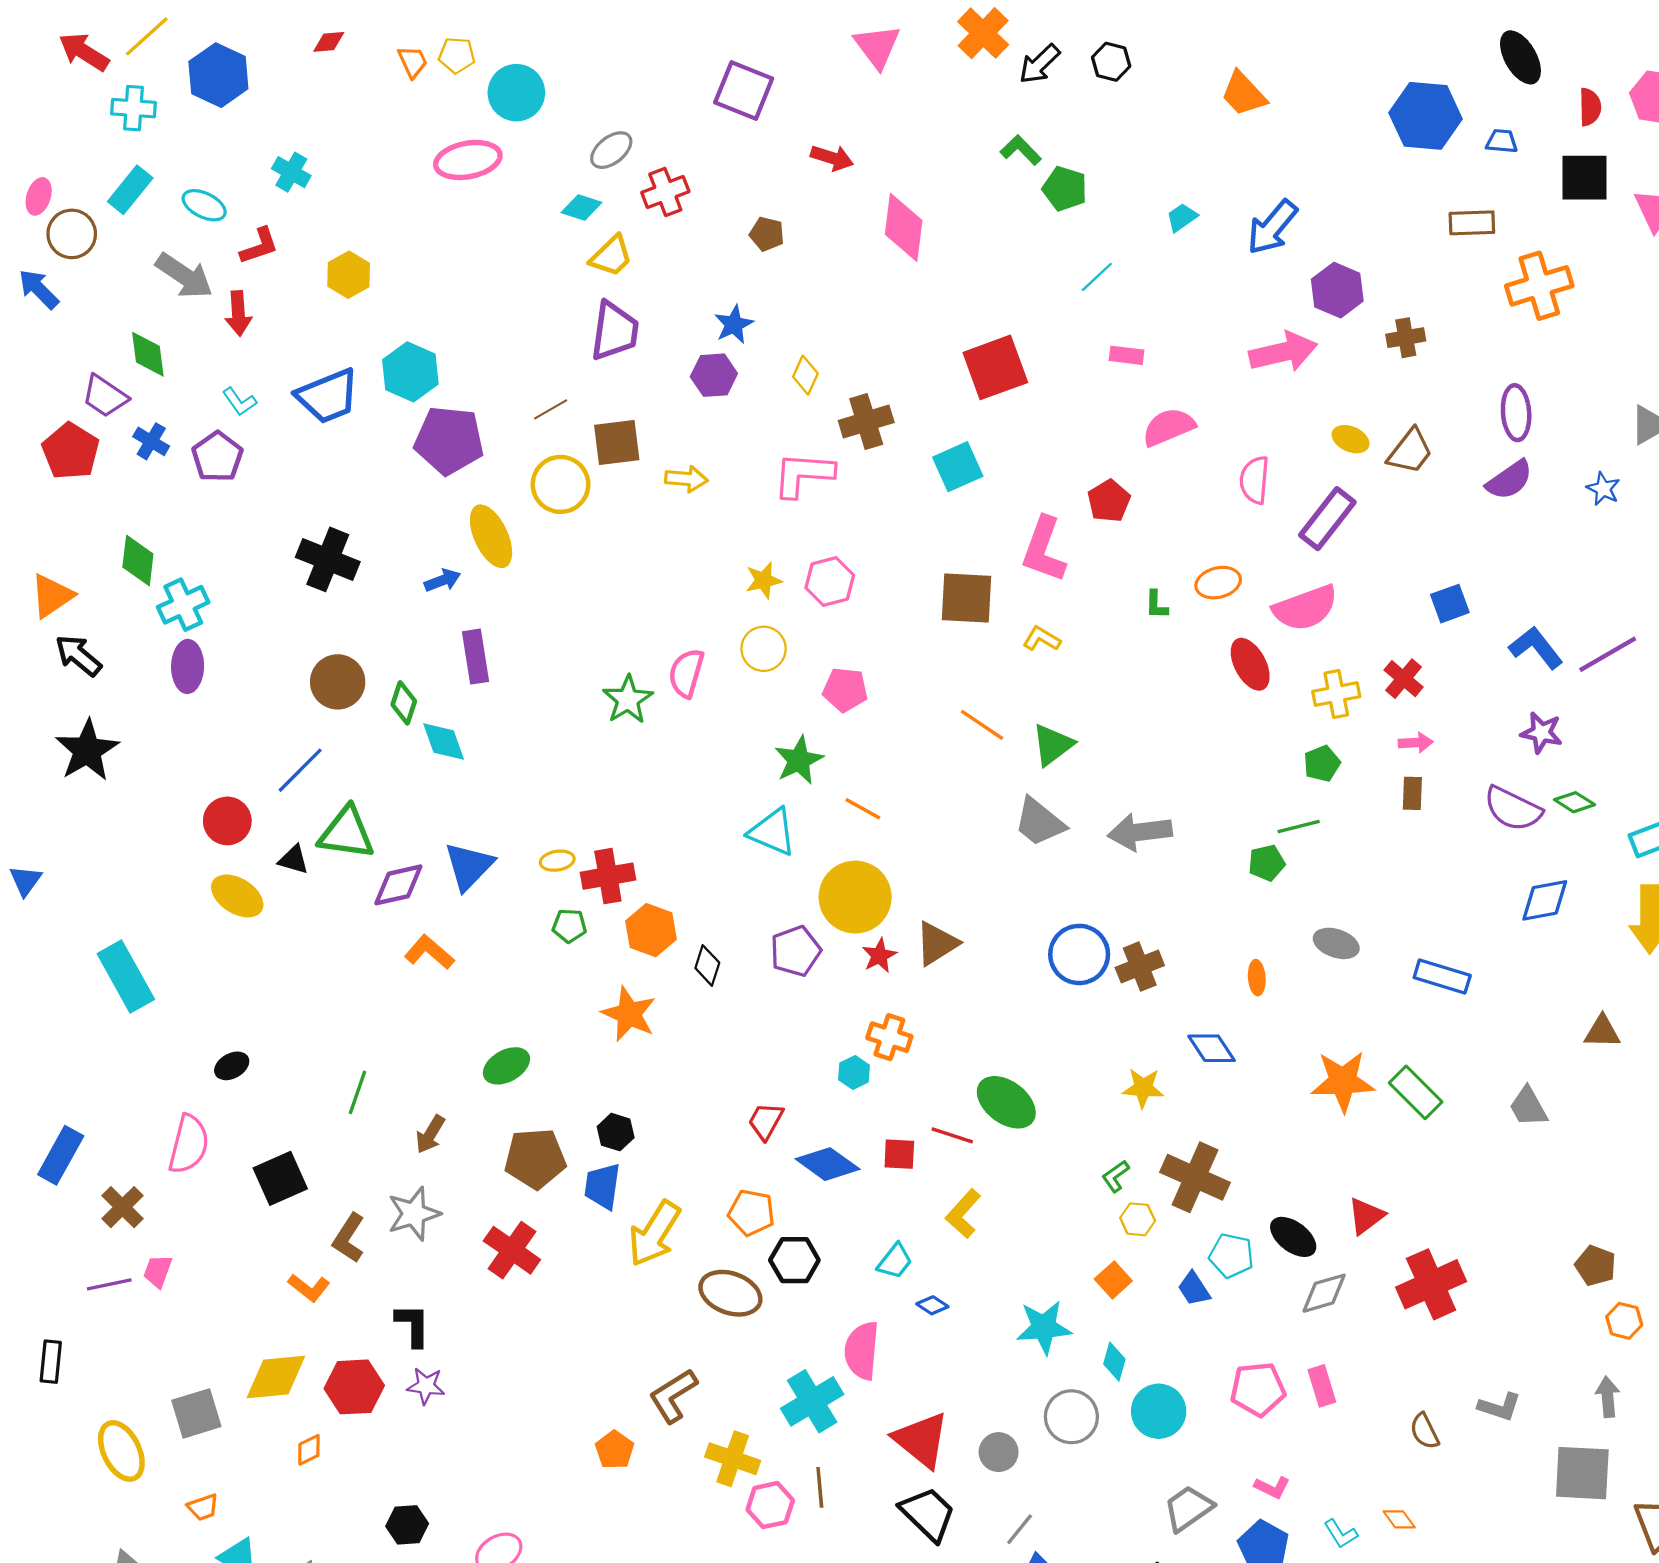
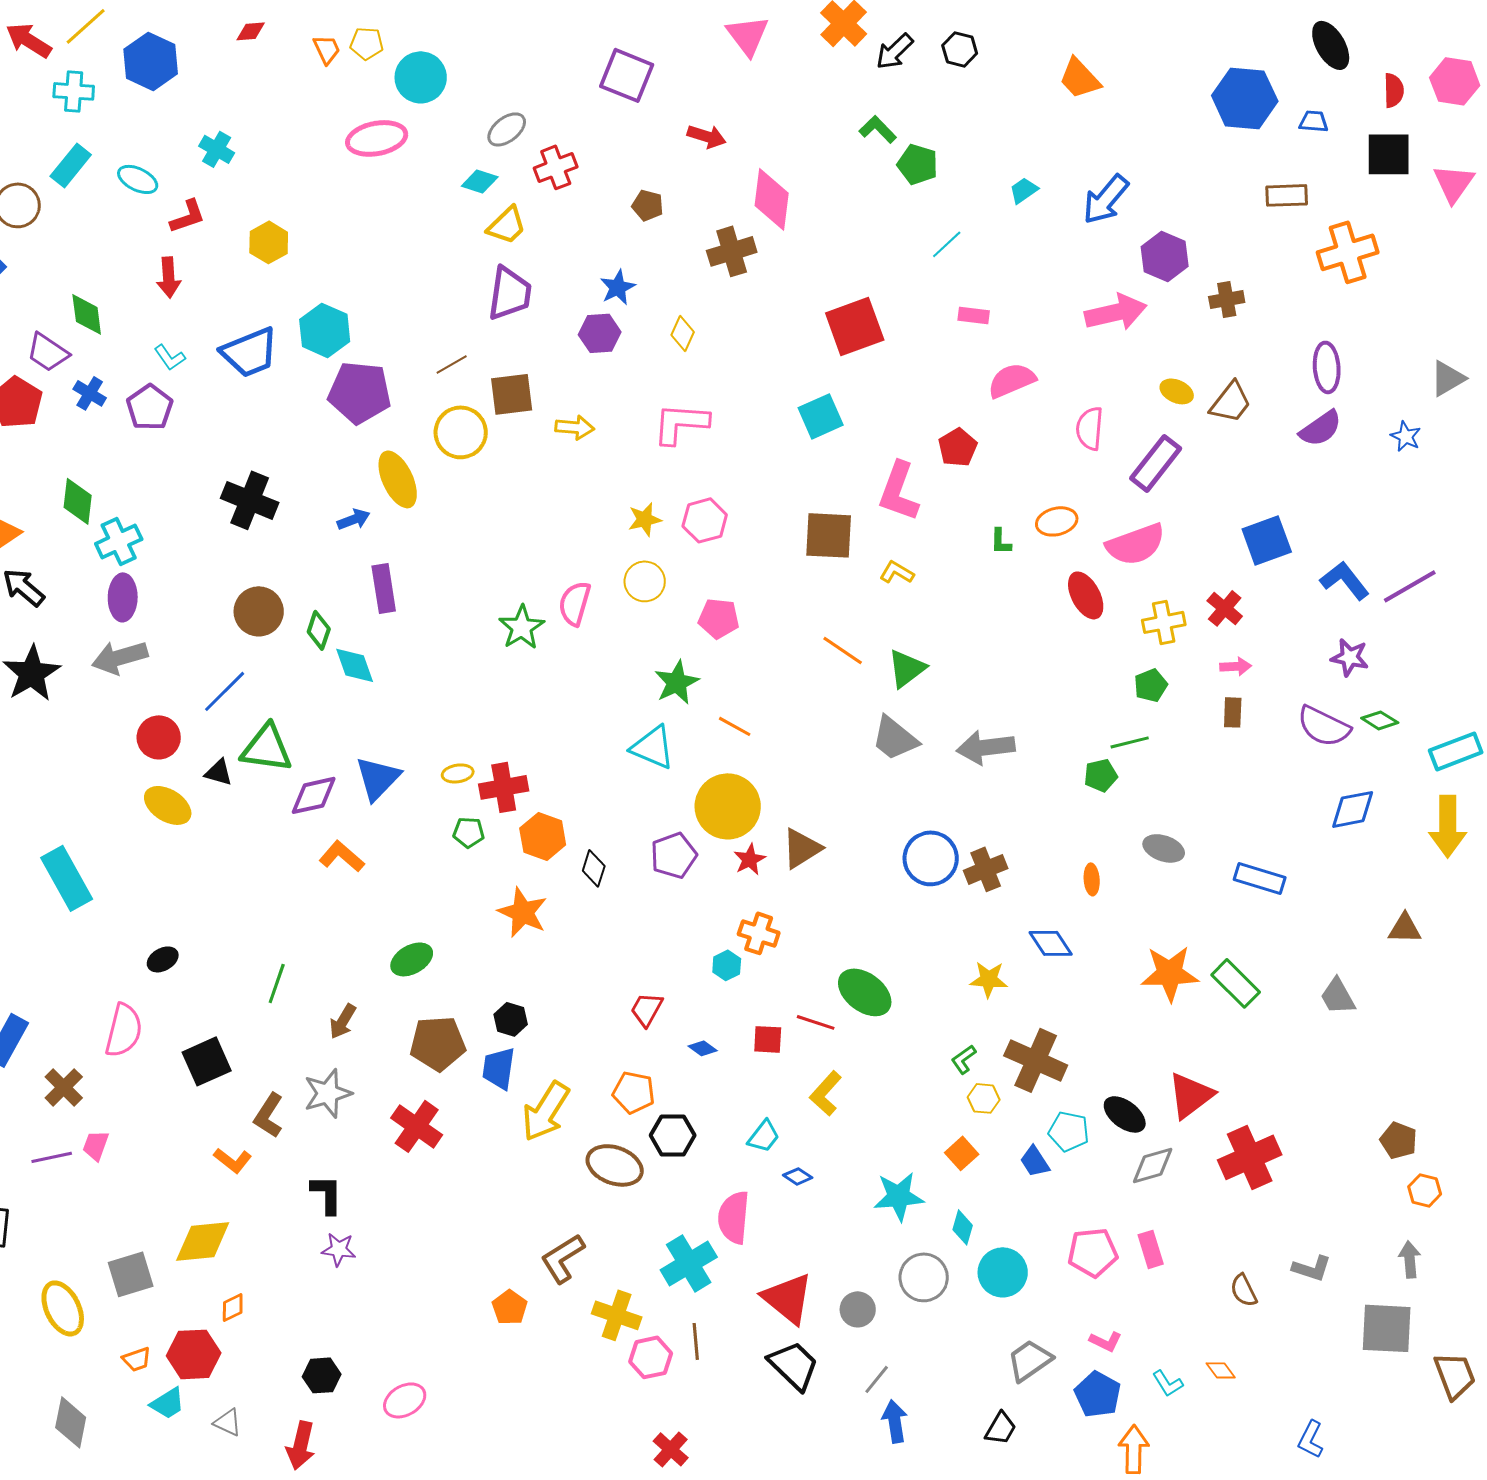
gray arrow: (184, 276) -> (120, 657), moved, turned 130
brown cross: (866, 421) -> (732, 251), moved
blue square: (1450, 604) -> (1267, 540), size x1.4
blue diamond: (828, 1164) -> (703, 1048), size x0.5
red triangle: (1366, 1216) -> (1191, 1095), size x1.4
red hexagon: (354, 1387) -> (194, 1354), moved

